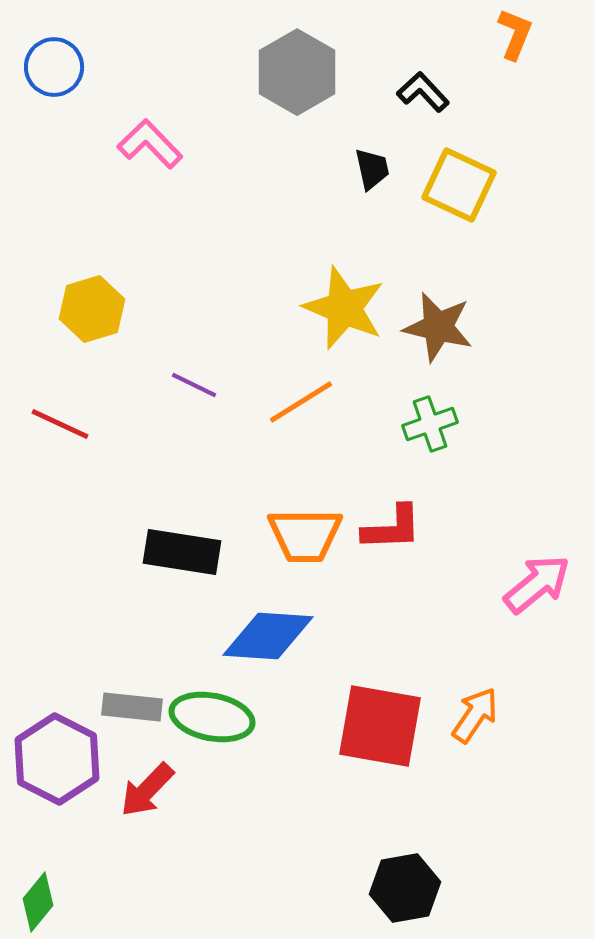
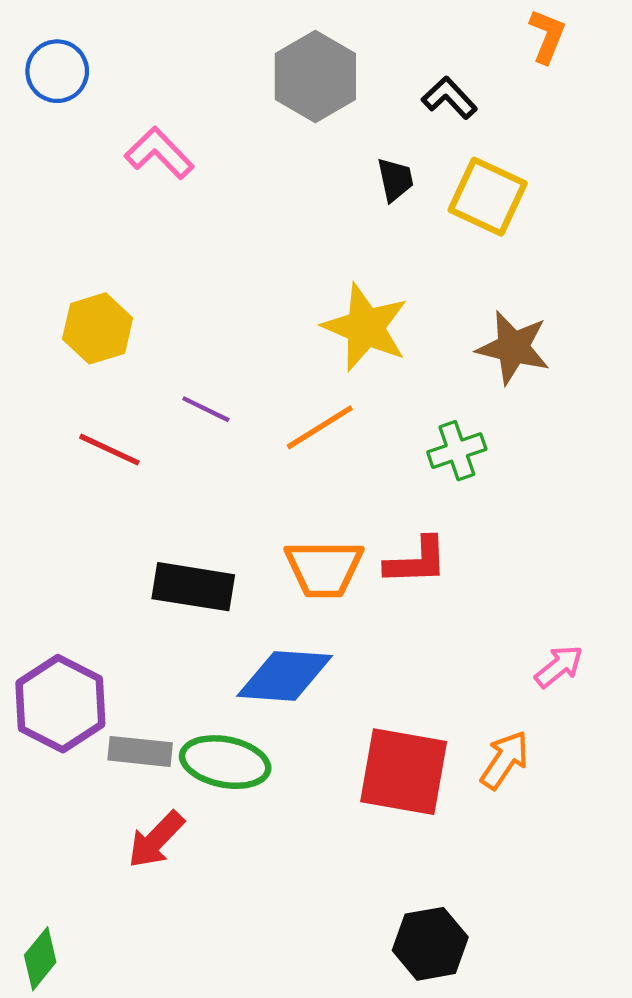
brown star: (438, 327) -> (513, 348), moved
red line: (60, 424) -> (109, 450), moved
pink arrow: (537, 584) -> (559, 666), moved, size x0.7
purple hexagon: (57, 759) -> (60, 704), moved

